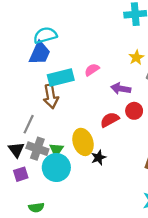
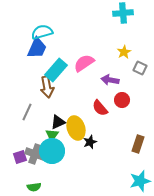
pink semicircle: (92, 70) -> (84, 63), size x1.5
cyan rectangle: (61, 77) -> (56, 70), turned -35
red semicircle: (110, 120) -> (100, 108), turned -102
gray cross: (37, 149) -> (35, 154), moved
black triangle: (16, 150) -> (58, 122), moved, turned 42

